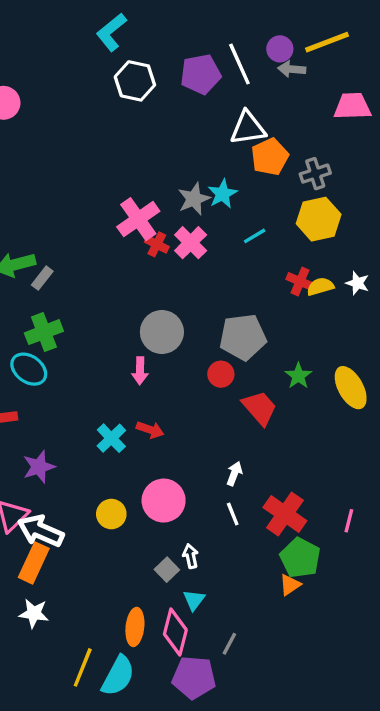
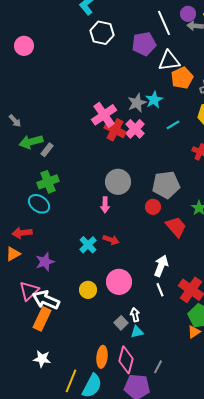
purple pentagon: (201, 74) -> (144, 44), moved
red cross: (157, 244) -> (115, 130), size x1.5
white arrow: (234, 474) -> (161, 266), size x1.5
cyan triangle: (194, 600) -> (137, 332), moved, turned 40
white star: (34, 613) -> (42, 359), moved

